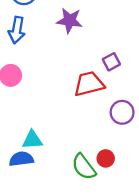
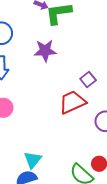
cyan triangle: (32, 140) -> (33, 160), turned -36

